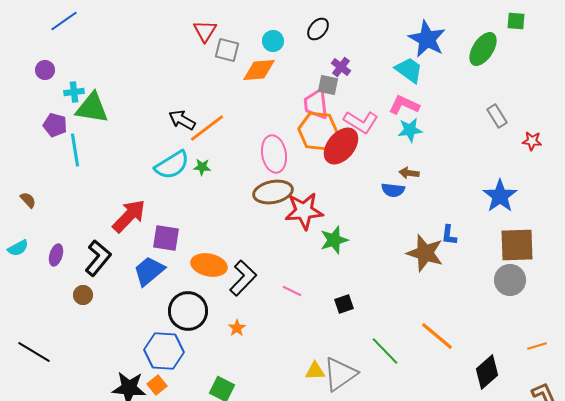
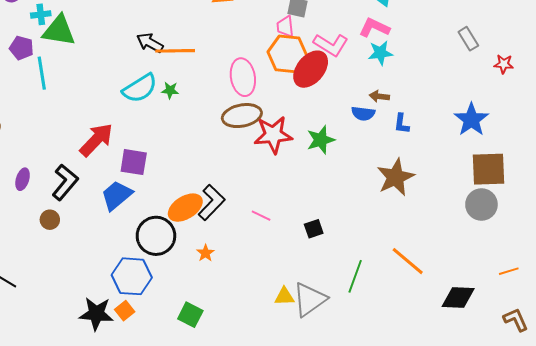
pink trapezoid: (316, 104) -> (285, 27), size x0.7
orange line: (207, 128) -> (175, 51), turned 36
blue L-shape: (449, 235) -> (402, 124), moved
green star: (334, 240) -> (321, 140), moved
brown star: (425, 253) -> (396, 177), turned 30
orange ellipse: (209, 265) -> (185, 208), moved, turned -44
green line: (385, 351) -> (355, 276), turned 64
black diamond: (487, 372) -> (458, 297), turned 44

